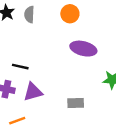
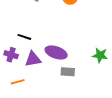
purple ellipse: (83, 49) -> (56, 52), moved

